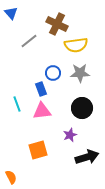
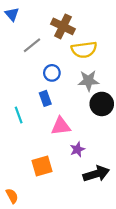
blue circle: (53, 73) -> (52, 73), moved
black circle: (82, 108) -> (102, 104), moved
pink triangle: (42, 111) -> (61, 126), moved

